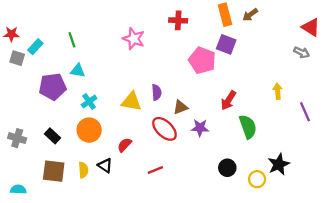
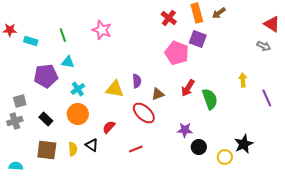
red cross: (178, 20) -> (169, 18), moved, turned 35
pink star: (134, 39) -> (102, 30), moved
cyan rectangle: (35, 47) -> (31, 41), turned 64
gray square: (17, 58) -> (20, 101), moved, turned -32
red arrow: (228, 100) -> (188, 88), moved
green semicircle: (248, 127) -> (210, 99), moved
purple star: (200, 128) -> (185, 130), moved
gray cross: (17, 138) -> (15, 121), turned -35

